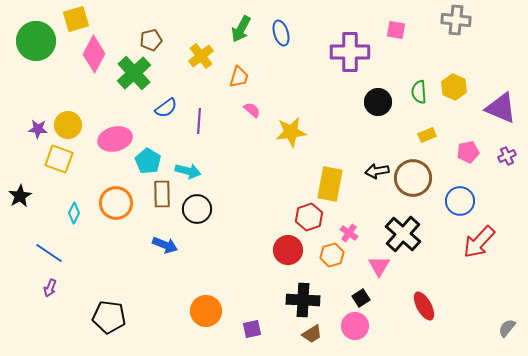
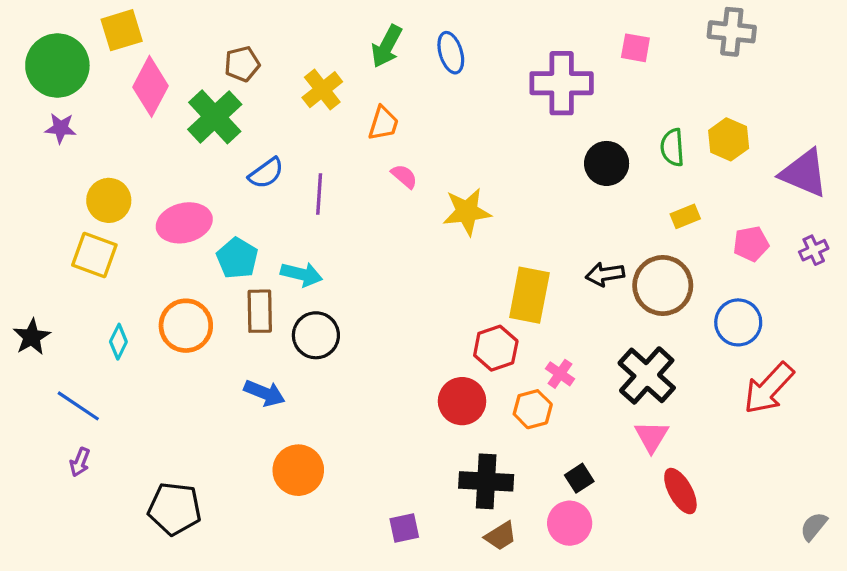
purple star: (38, 129) -> (61, 128), moved
black star: (20, 196) -> (32, 337), moved
pink triangle: (379, 266) -> (652, 436), moved
orange circle: (206, 311) -> (298, 470), moved

